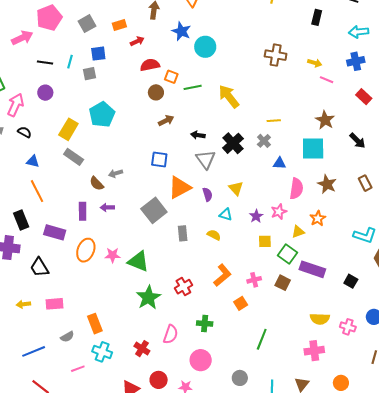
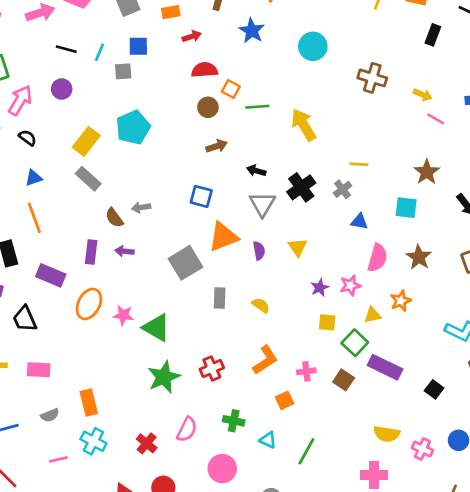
cyan circle: (205, 47) -> (313, 46), moved
cyan square: (313, 149) -> (406, 208), size x0.7
blue triangle: (33, 161) -> (34, 178), turned -40
cyan triangle: (226, 215) -> (268, 440), moved

